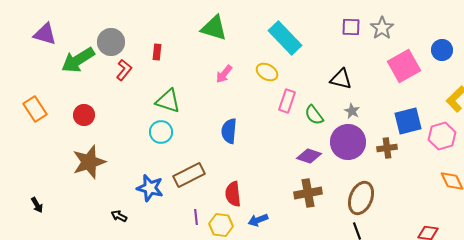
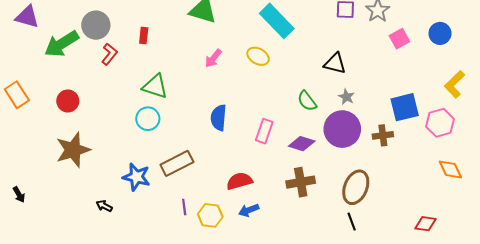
pink square: (404, 66) -> (399, 39), moved, size x0.6
pink rectangle: (287, 101) -> (264, 131), moved
red semicircle: (233, 194) -> (239, 181), moved, turned 80

